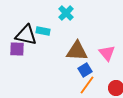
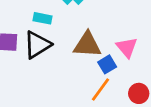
black triangle: (26, 35) -> (37, 45), moved, turned -45
blue square: (85, 70) -> (107, 64), moved

